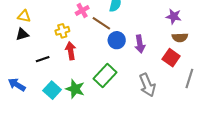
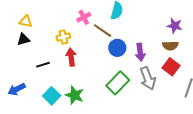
brown semicircle: (180, 37) -> (170, 46), moved
green rectangle: (105, 75) -> (118, 83), moved
blue arrow: (17, 85) -> (17, 89), turned -60
gray arrow: (147, 85) -> (148, 78), moved

